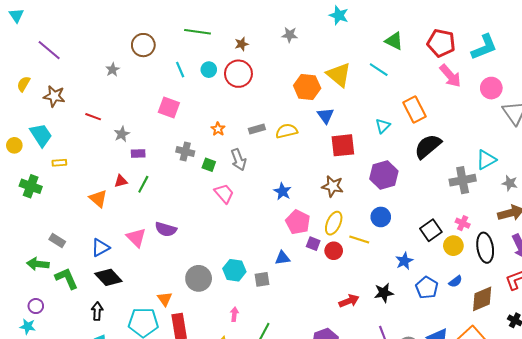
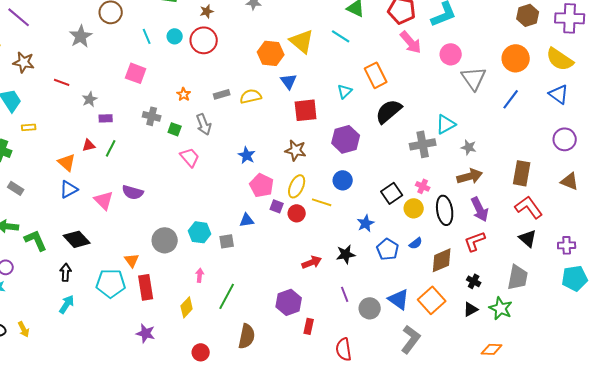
gray star: (113, 70) -> (81, 36), size x1.6
gray rectangle: (57, 241) -> (16, 188), moved
blue triangle: (100, 248) -> (69, 189), moved

